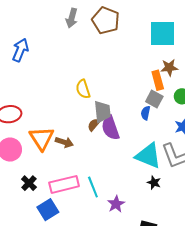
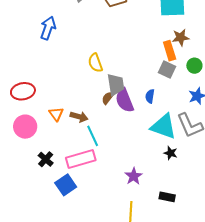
blue arrow: (20, 50) -> (48, 28), moved
blue semicircle: (146, 113) -> (150, 96), moved
orange triangle: (42, 138) -> (56, 114), size x0.6
cyan line: (93, 187) -> (93, 136), moved

